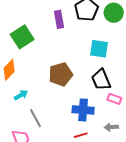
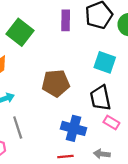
green square: (22, 37) -> (20, 32), turned -30

